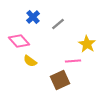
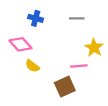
blue cross: (33, 17) -> (36, 18), turned -32
gray line: (58, 24) -> (77, 18), moved, turned 40

